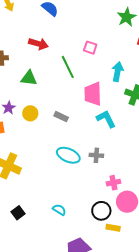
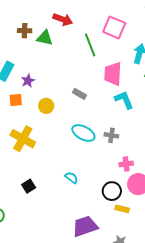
pink square: (90, 48) -> (114, 27), size x1.6
green triangle: (29, 78) -> (45, 38), moved
yellow circle: (30, 113) -> (46, 106), moved
cyan semicircle: (59, 210) -> (71, 178), moved

